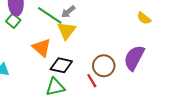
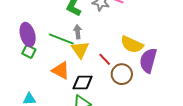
gray arrow: (68, 12) -> (78, 32), turned 136
yellow semicircle: (144, 18) -> (132, 45), moved, size x1.6
red line: (92, 81) -> (105, 59), moved

